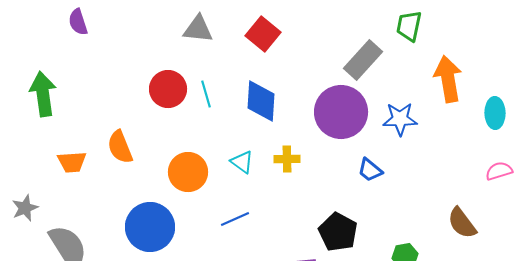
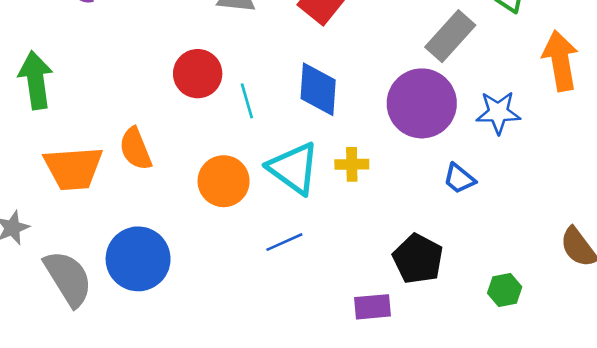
cyan line: (206, 94) -> (247, 101), moved
orange trapezoid: (72, 162) -> (73, 168), size x1.6
cyan triangle: (242, 162) -> (294, 168), size x1.8
blue circle: (150, 227) -> (138, 259), moved

